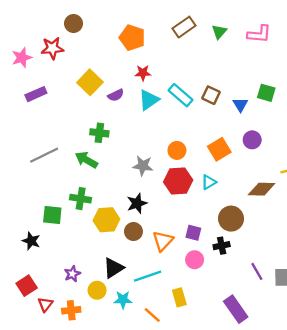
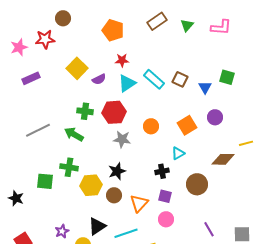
red hexagon: (178, 181) -> (114, 112), moved
black star: (31, 241) -> (16, 198), moved
black cross: (222, 246) -> (162, 171), moved
purple line: (257, 271) -> (209, 229), moved

